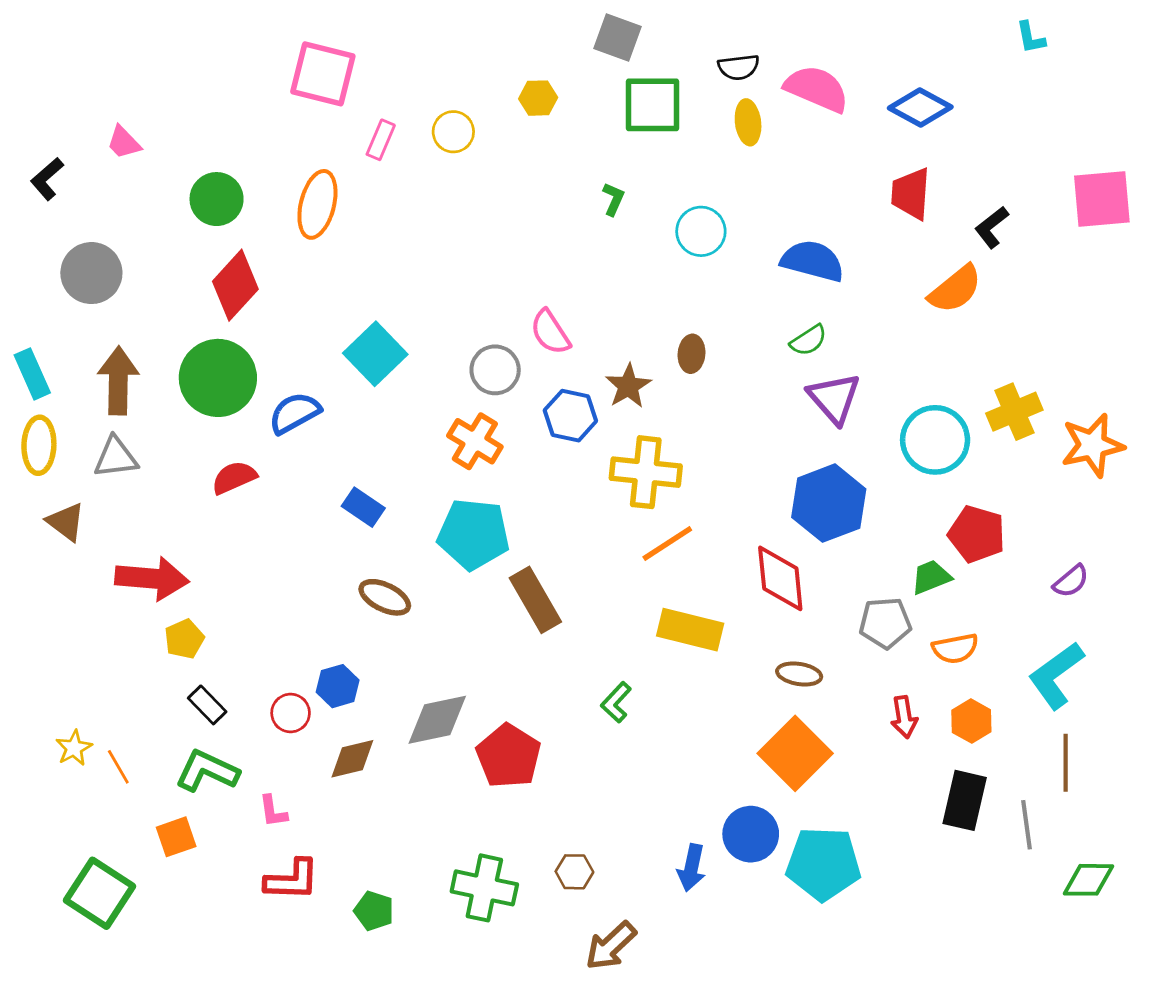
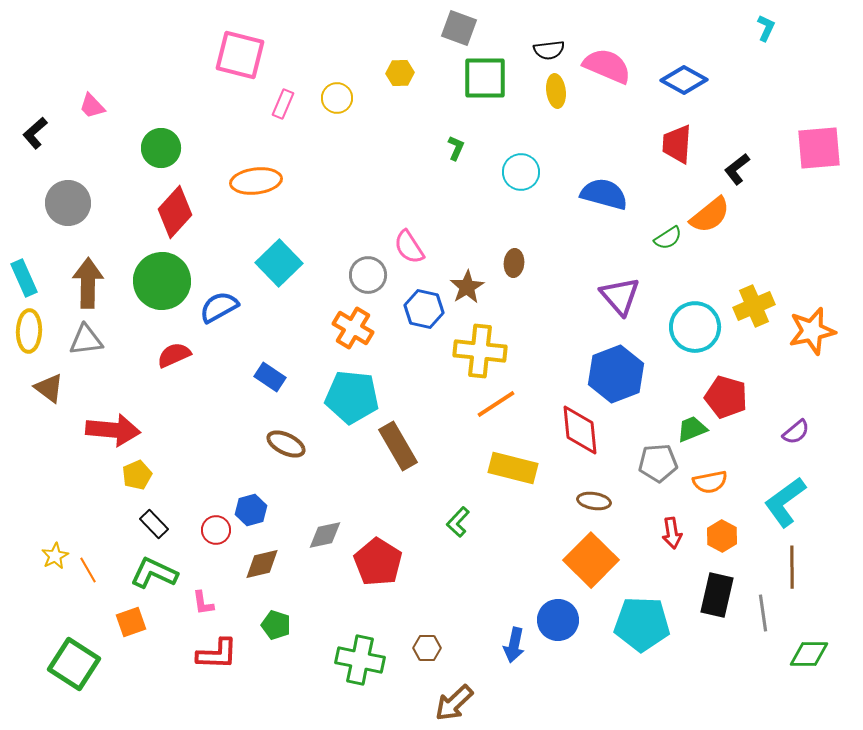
cyan L-shape: (1031, 38) -> (766, 28), turned -144
orange ellipse: (317, 204) -> (256, 181), moved, turned 69
green semicircle: (809, 340) -> (668, 238), moved
gray diamond: (437, 720) -> (325, 535), size x0.7
cyan pentagon: (823, 864) -> (642, 624), moved
green pentagon: (374, 911) -> (276, 625), moved

